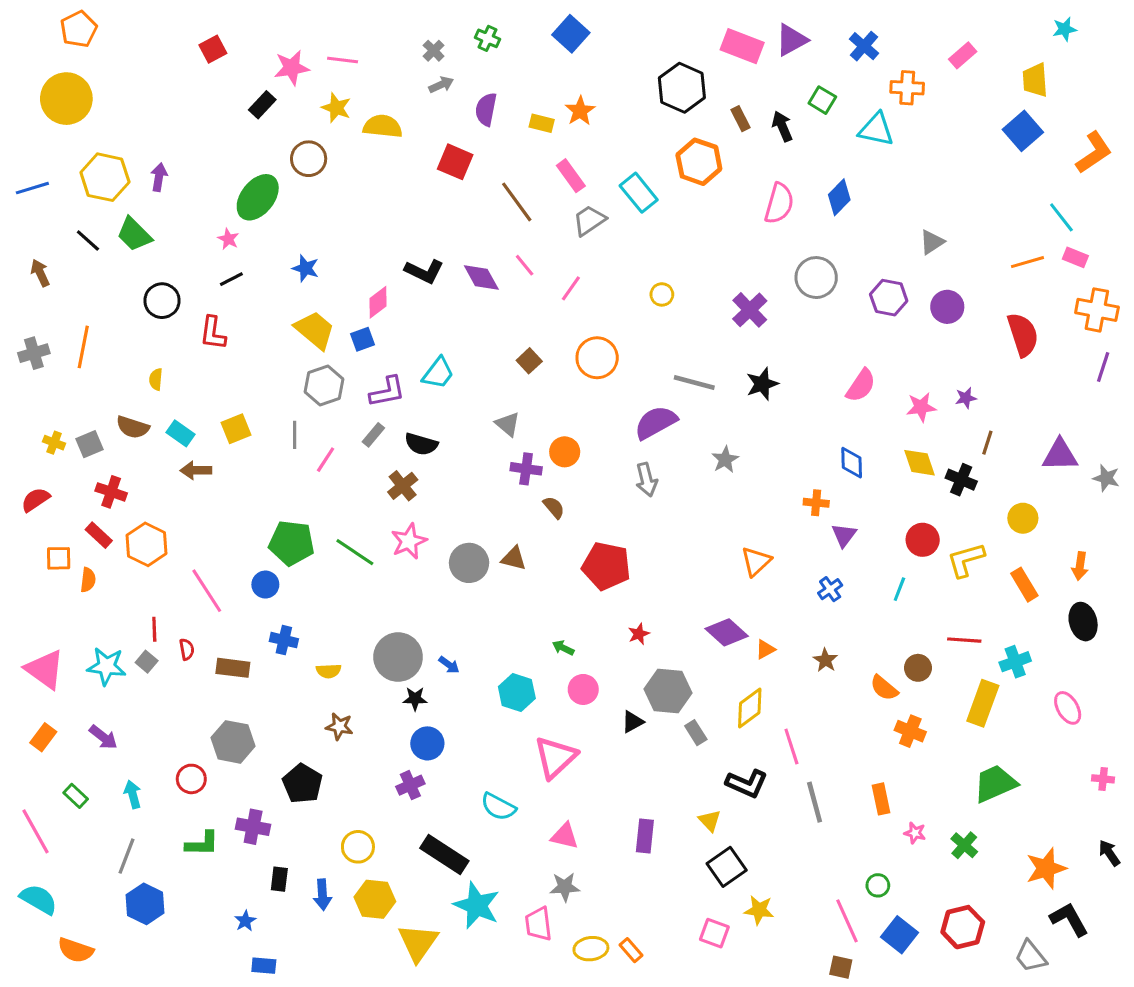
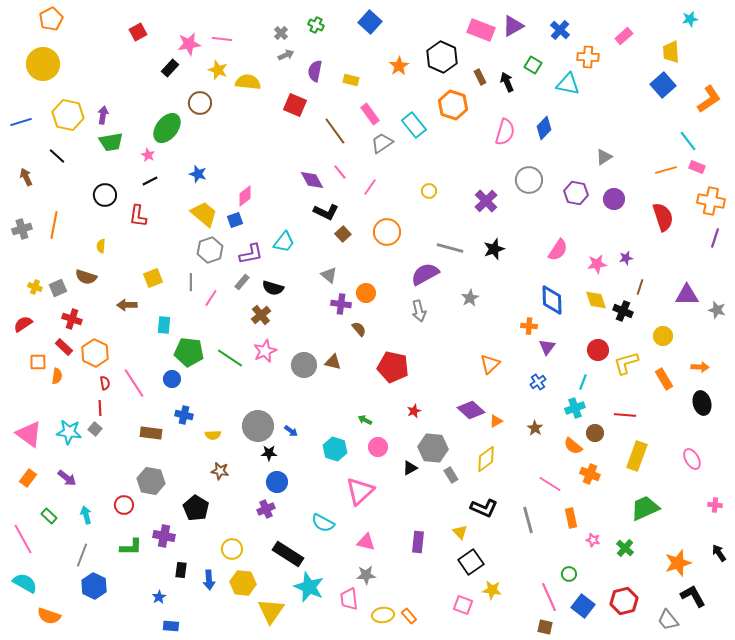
orange star: (580, 111) -> (399, 66), moved
green trapezoid: (134, 234) -> (111, 142), moved, turned -55
black L-shape: (424, 271) -> (326, 212), moved
cyan rectangle: (181, 433) -> (164, 325), moved, turned 60
blue diamond: (852, 463) -> (552, 300), size x1.4
orange arrow: (1080, 566) -> (700, 367), turned -96
red semicircle: (187, 649) -> (105, 383), moved
cyan cross: (1015, 662) -> (575, 408), moved
pink line: (791, 747) -> (550, 484), moved, turned -40

